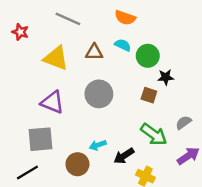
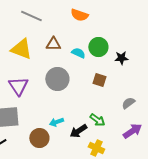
cyan semicircle: (123, 45) -> (78, 53), moved
black star: (166, 77) -> (121, 58), moved
purple triangle: (52, 102) -> (18, 86), turned 35
green arrow: (154, 134) -> (97, 120), moved, size x0.7

